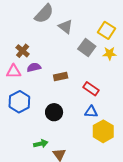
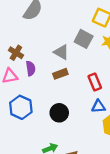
gray triangle: (66, 27) -> (61, 52), moved
purple semicircle: (34, 67) -> (31, 68), turned 104
red rectangle: (91, 89) -> (95, 82), turned 42

